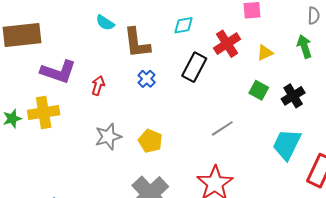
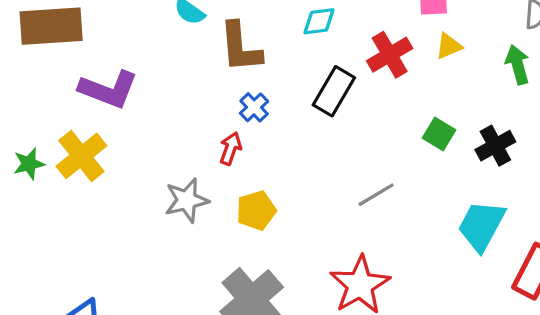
yellow triangle: (265, 53) -> (449, 46), moved
red arrow: (98, 86) -> (231, 148), moved
yellow cross: (44, 113) -> (81, 156), turned -32
yellow pentagon: (150, 141) -> (256, 210), turned 30

